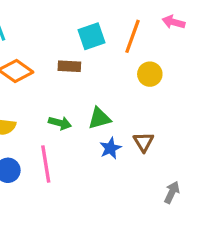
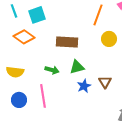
cyan square: (91, 36) -> (37, 15), moved
brown rectangle: (69, 66) -> (67, 42), moved, size x1.5

